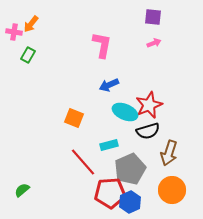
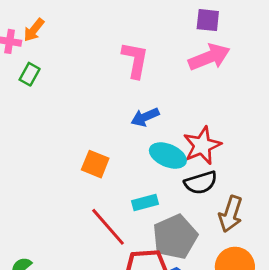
pink arrow: (154, 43) -> (209, 57), size x2.0

